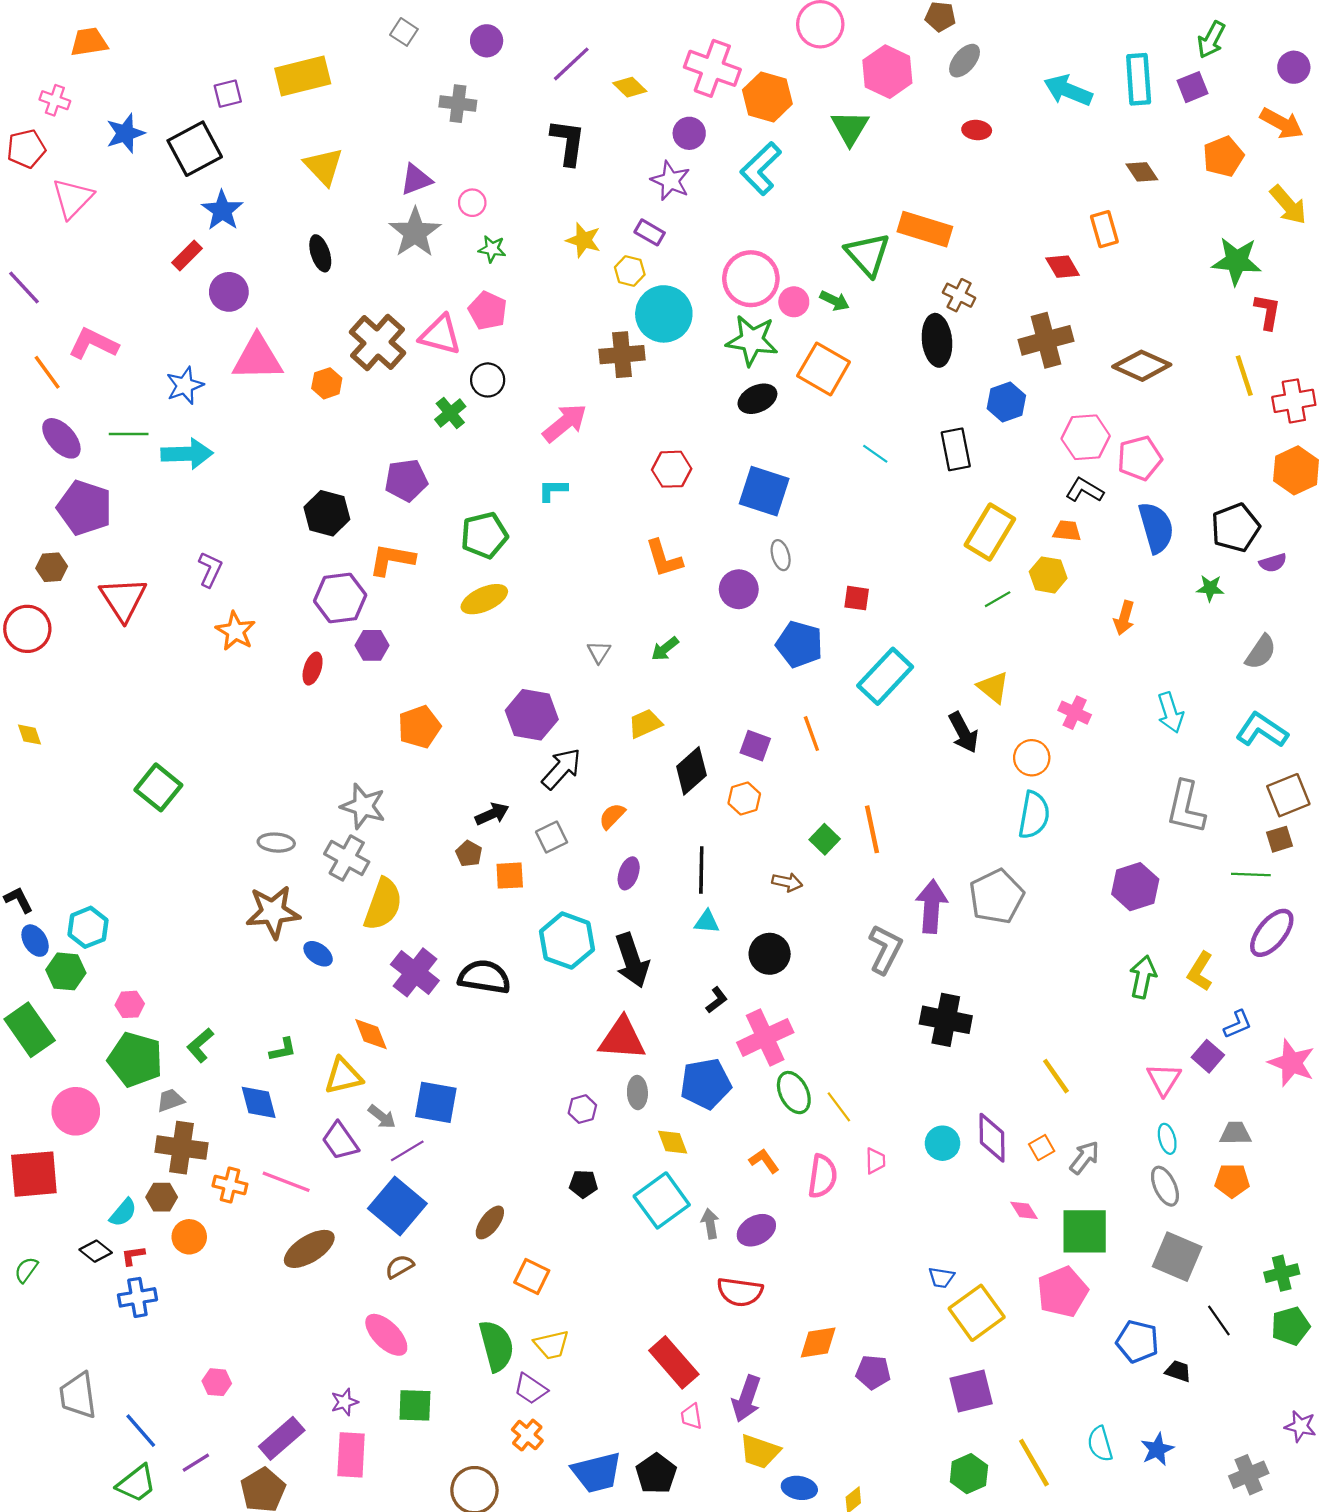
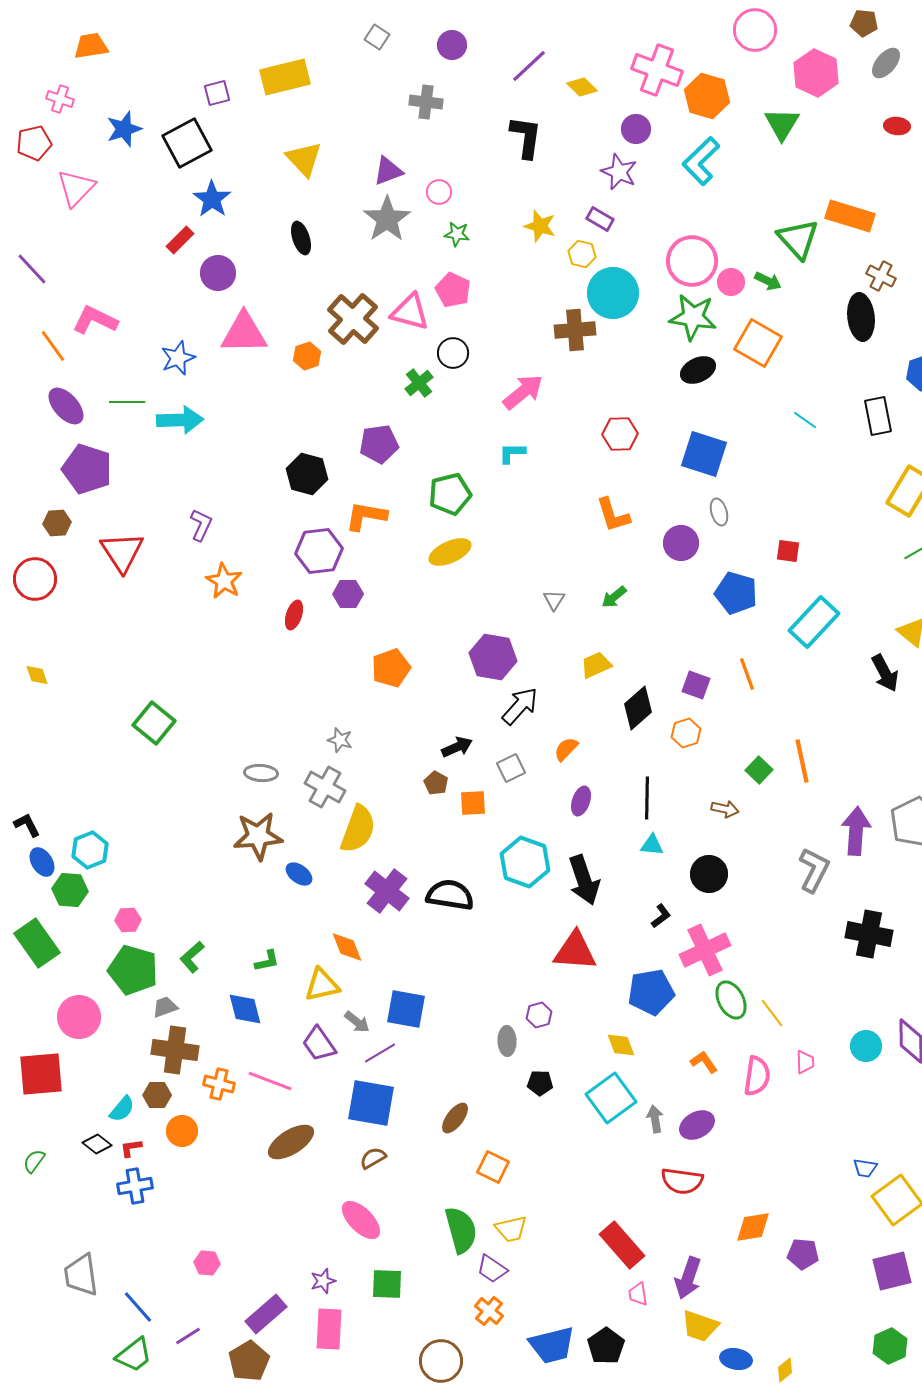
gray star: (363, 806) -> (340, 740), size x0.6
gray ellipse: (637, 1093) -> (507, 1041), moved
blue square: (397, 1206) -> (371, 1103), turned -30

